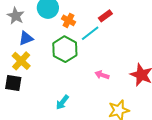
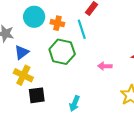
cyan line: (90, 33) -> (82, 29), turned -54
black square: (13, 83) -> (37, 95), moved

